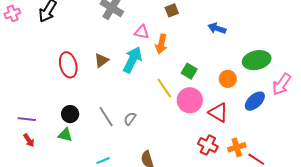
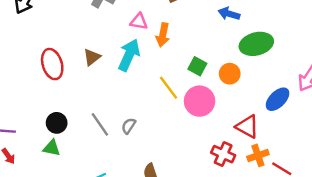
green ellipse: (257, 60) -> (256, 44), moved
orange circle: (228, 79) -> (230, 74), moved
red triangle: (218, 112) -> (247, 127), moved

